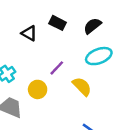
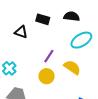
black semicircle: (92, 26) -> (72, 16), turned 56
yellow circle: (38, 89) -> (47, 76), moved

